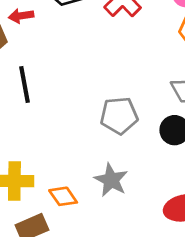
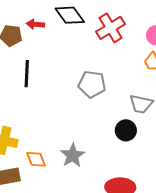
gray pentagon: (119, 116) -> (92, 84), moved

